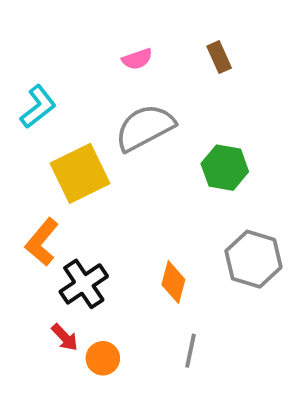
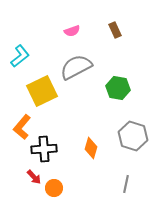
black cross: (84, 284) -> (44, 149), turned 30
gray line: (191, 351) -> (126, 184), moved

